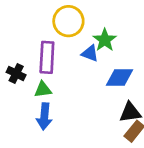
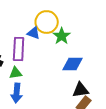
yellow circle: (68, 21) -> (47, 22), moved
blue triangle: (90, 53) -> (34, 33), moved

